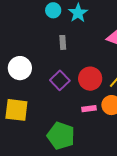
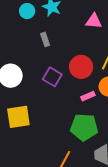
green pentagon: (61, 136) -> (84, 127), moved

